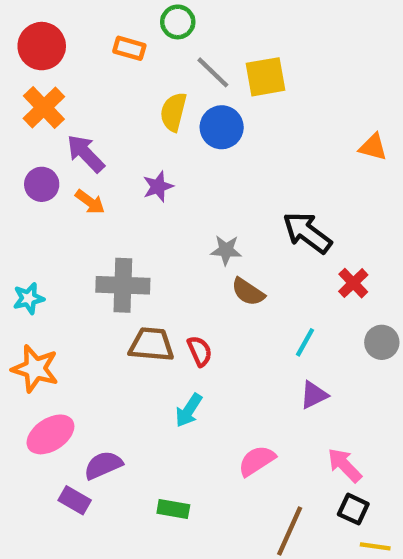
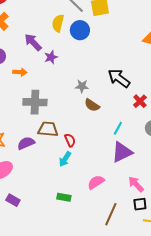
purple arrow: (86, 154) -> (33, 42), moved
orange arrow: (90, 202) -> (20, 72), moved, turned -32
red semicircle: (200, 351) -> (70, 140), moved
purple triangle: (314, 395) -> (122, 152), size x1.6
purple semicircle: (103, 465) -> (26, 143), moved
green rectangle: (173, 509) -> (64, 197), moved
black square: (353, 509) -> (140, 204), turned -32

